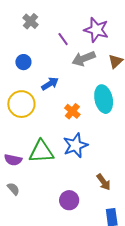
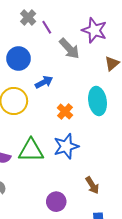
purple line: (63, 39) -> (47, 27), moved
gray arrow: (84, 59) -> (69, 49), moved, turned -115
blue circle: (23, 62) -> (18, 59), size x1.5

